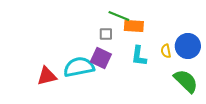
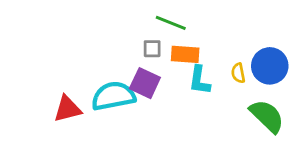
orange rectangle: (134, 26) -> (185, 54), moved

